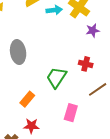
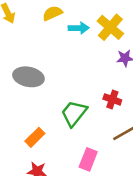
gray ellipse: (18, 52) -> (28, 77), turned -75

